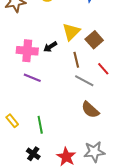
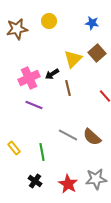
brown square: (94, 40) -> (97, 53), moved
pink cross: (27, 51) -> (29, 78), turned -30
brown line: (76, 60) -> (68, 88), moved
gray line: (84, 81) -> (68, 135), moved

